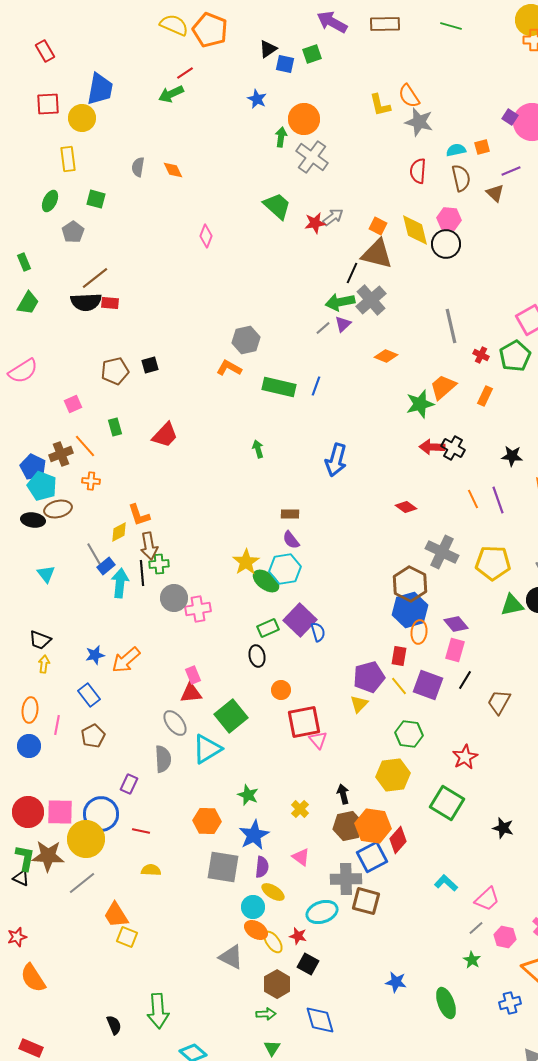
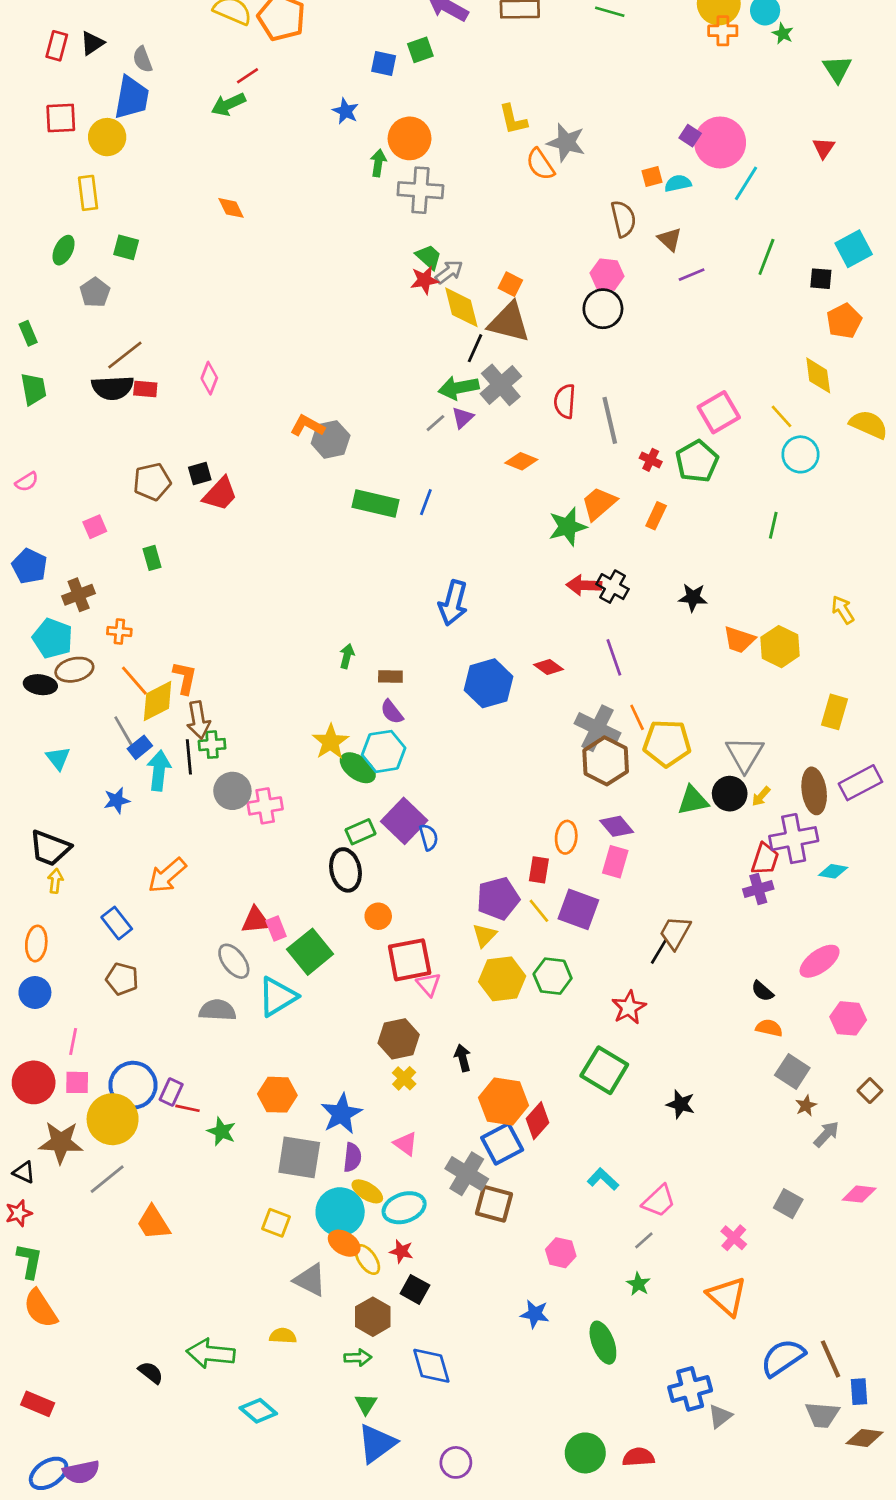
black triangle: (268, 49) -> (92, 43), moved
red rectangle: (45, 51) -> (57, 46), turned 45
orange semicircle: (409, 96) -> (540, 164), moved
cyan semicircle: (456, 150) -> (678, 183), moved
gray cross: (312, 157) -> (420, 190), turned -32
gray semicircle: (138, 167) -> (143, 59), moved, turned -30
red semicircle: (418, 171) -> (565, 401), moved
purple line: (511, 171) -> (692, 275), moved
green trapezoid: (277, 206) -> (429, 257), moved, size x0.7
yellow diamond: (415, 230) -> (461, 307), moved
pink diamond: (206, 236) -> (209, 378), moved
green trapezoid: (28, 303) -> (34, 389), turned -40
orange L-shape: (229, 368) -> (307, 426), moved
pink semicircle: (23, 371) -> (27, 482), size x0.6
red trapezoid: (165, 435) -> (220, 494), moved
orange line: (85, 446) -> (134, 681), moved
green arrow: (258, 449) -> (347, 656), moved, turned 30
blue pentagon: (33, 467) -> (29, 566), moved
orange line: (473, 499) -> (637, 717), moved
purple line: (498, 500) -> (614, 657), moved
orange L-shape: (139, 515) -> (185, 678), turned -150
yellow diamond: (119, 532) -> (158, 701), size x1.5
brown hexagon: (410, 584) -> (606, 761), moved
blue hexagon: (410, 610) -> (489, 683), moved
black trapezoid: (40, 640) -> (50, 848), size x1.4
blue star: (95, 655) -> (117, 800), moved
black ellipse: (257, 656) -> (346, 870), size x1.4
pink rectangle: (193, 675) -> (276, 928), moved
black line: (465, 680) -> (659, 952), moved
pink line: (57, 725) -> (73, 1042), moved
brown pentagon: (93, 736) -> (122, 979), turned -30
gray semicircle: (163, 759) -> (217, 1010), turned -84
yellow hexagon: (393, 775) -> (502, 979), moved
purple rectangle: (129, 784) -> (171, 1092), moved
green star: (248, 795) -> (222, 1131), moved
pink square: (60, 812) -> (77, 1082), size x0.7
brown hexagon: (348, 826) -> (399, 1039), moved
green L-shape: (25, 858) -> (29, 1261), moved
yellow semicircle: (151, 870) -> (283, 1336), moved
gray cross: (346, 879) -> (467, 1174), turned 32
cyan circle: (253, 907) -> (340, 1212), size x1.5
cyan ellipse: (322, 912) -> (404, 1208), moved
red star: (17, 937) -> (19, 1213), moved
yellow square: (127, 937) -> (276, 1223), moved
pink hexagon: (505, 937) -> (561, 1253), moved
blue cross: (510, 1003) -> (690, 1389), moved, size x1.4
green arrow: (158, 1011) -> (211, 1353), turned 100
black semicircle: (114, 1025) -> (151, 1373), turned -30

